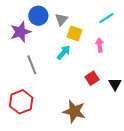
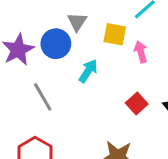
blue circle: (38, 16) -> (56, 44), moved
yellow square: (75, 33) -> (115, 34), moved

